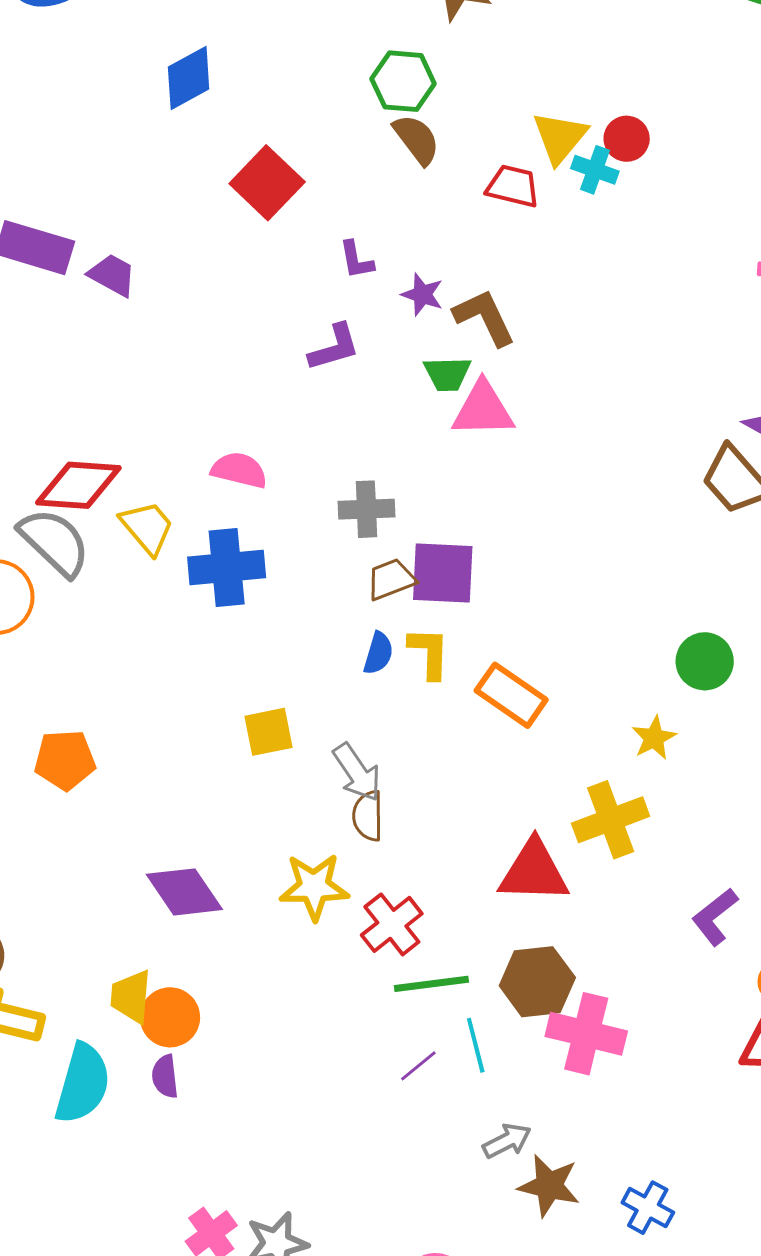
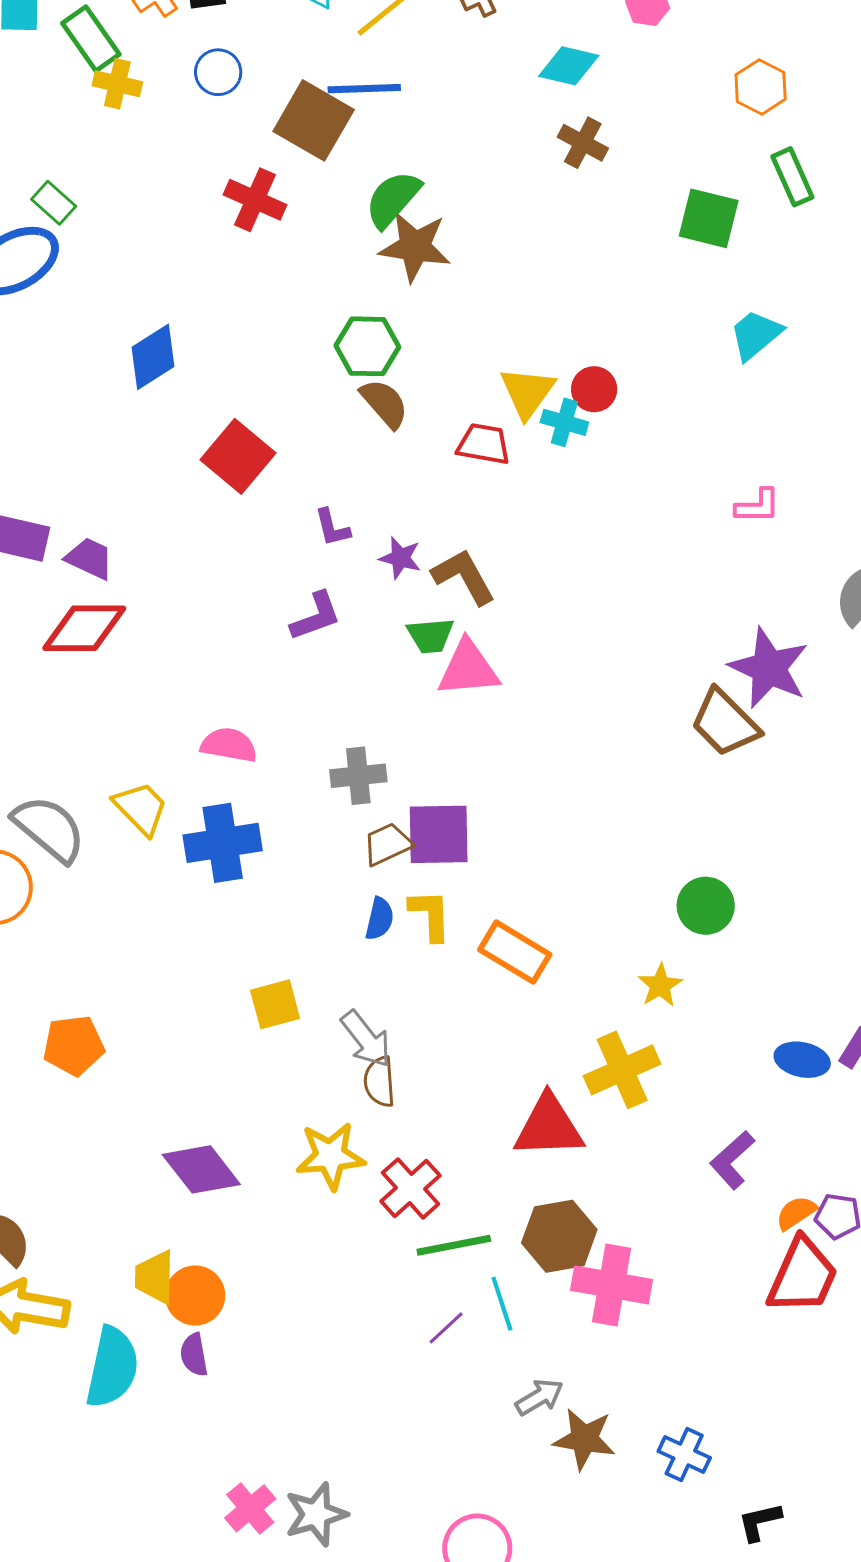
red diamond: (78, 485) -> (84, 628), moved

